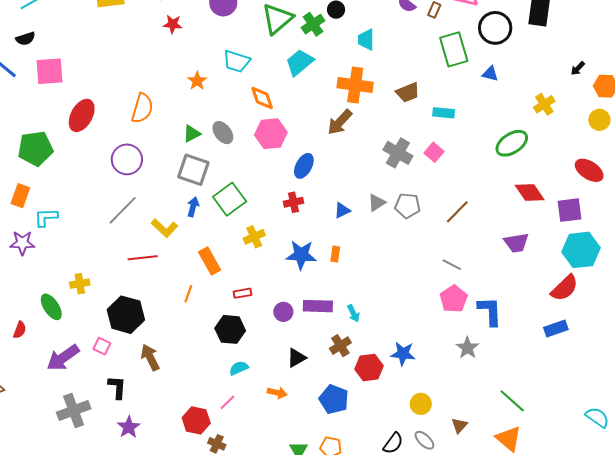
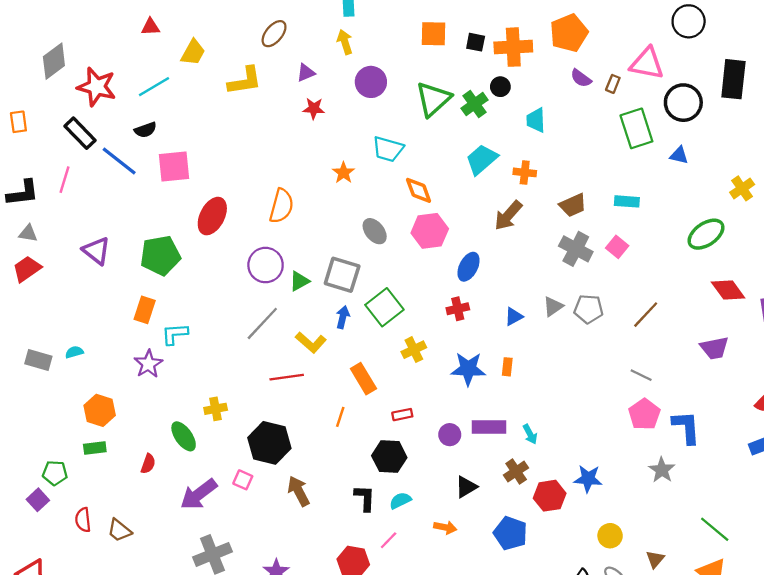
cyan trapezoid: (300, 62) -> (482, 159), moved
orange cross: (355, 85) -> (525, 172), size x0.6
brown trapezoid: (408, 92) -> (573, 205), moved
green triangle: (192, 134) -> (299, 281), moved
purple star: (22, 243) -> (148, 364), turned -30
black L-shape: (117, 387) -> (365, 498), moved

